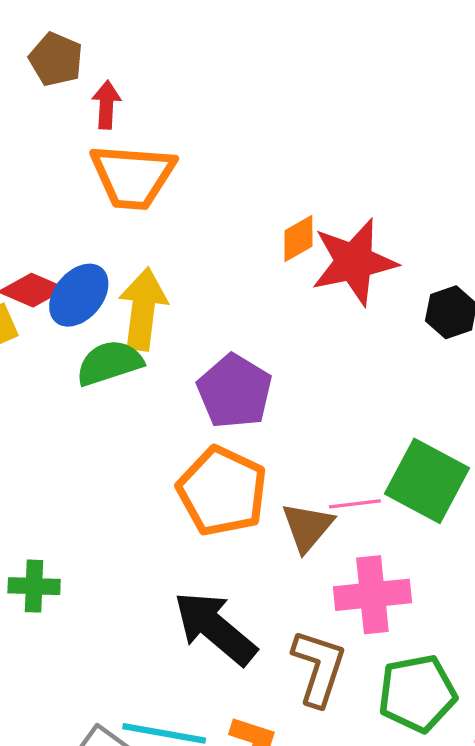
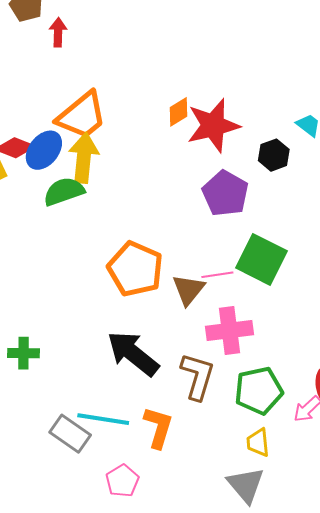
orange trapezoid: (133, 176) -> (82, 116), moved, turned -42
purple pentagon: (235, 391) -> (225, 193), moved
green cross: (34, 586) -> (23, 353), moved

